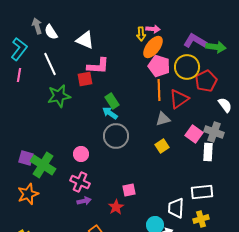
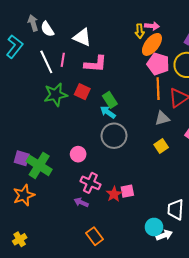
pink line: (19, 75) -> (63, 60), moved
red square: (85, 79) -> (82, 92), moved, turned 35
pink cross: (80, 182) -> (90, 183), moved
purple arrow: (84, 201) -> (81, 202), turned -144
red star: (116, 207) -> (114, 194), moved

